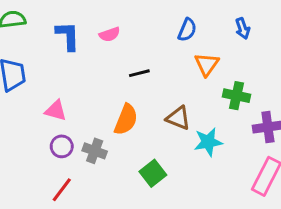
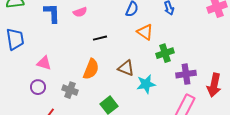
orange triangle: (207, 64) -> (145, 32), turned -30
green cross: (237, 96) -> (165, 53), turned -30
purple circle: (62, 146) -> (38, 87), moved

